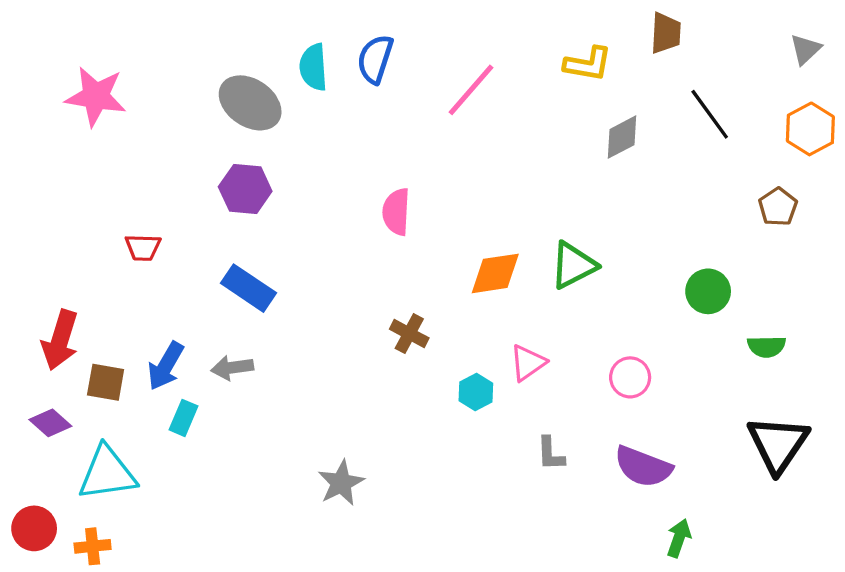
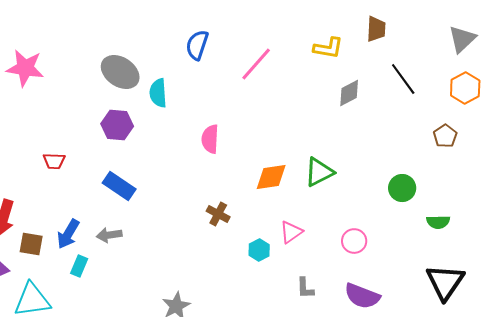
gray triangle: (806, 49) -> (462, 39), size x1.4
cyan semicircle: (313, 67) -> (158, 93), moved

